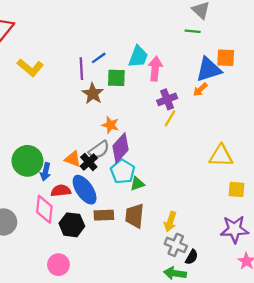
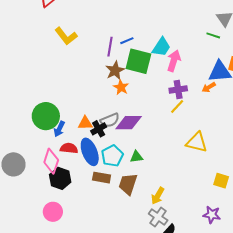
green square: (116, 78) -> (138, 61), size x1.5
orange star: (110, 125) -> (121, 87), moved
purple diamond: (120, 148) -> (129, 123), turned 36
yellow triangle: (221, 156) -> (197, 142), moved
orange triangle: (73, 159) -> (85, 123), turned -35
cyan pentagon: (123, 171) -> (112, 156), moved
black hexagon: (72, 225) -> (60, 178), moved
purple star: (234, 229) -> (212, 215), size x0.7

